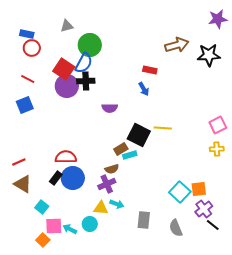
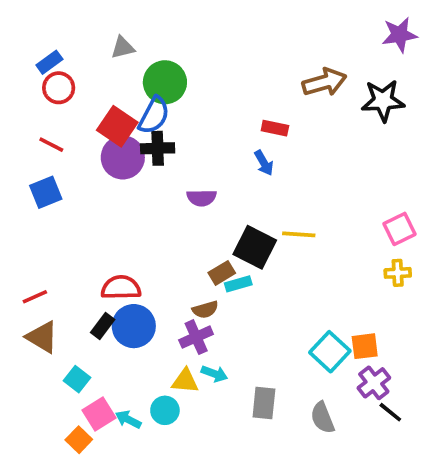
blue rectangle: (27, 34) -> (49, 62), turned -48
pink square: (54, 226) -> (99, 414), turned -30

